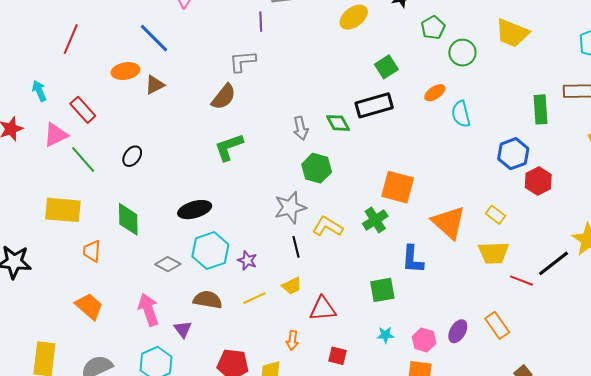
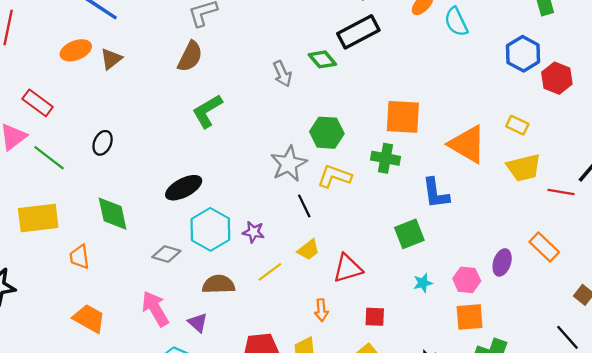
green hexagon: (317, 168) -> (327, 133), moved
green cross: (375, 220) -> (386, 158), turned -35

